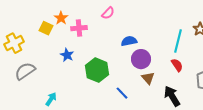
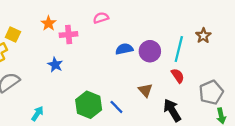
pink semicircle: (108, 13) -> (101, 18), turned -152
yellow square: (46, 28) -> (13, 35), moved
purple circle: (141, 59) -> (150, 51), moved
green hexagon: (97, 70) -> (89, 105), moved

